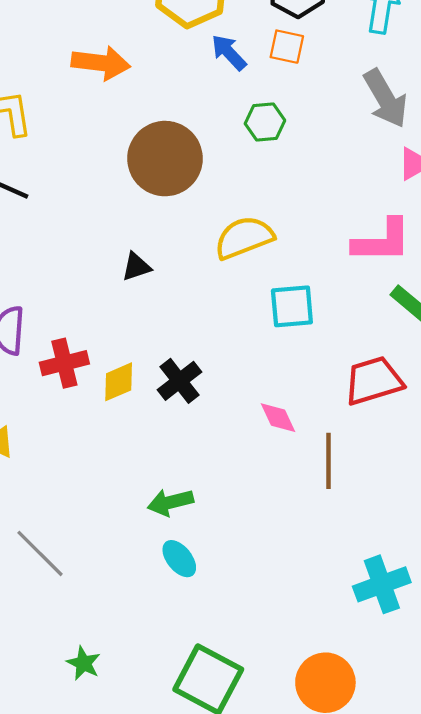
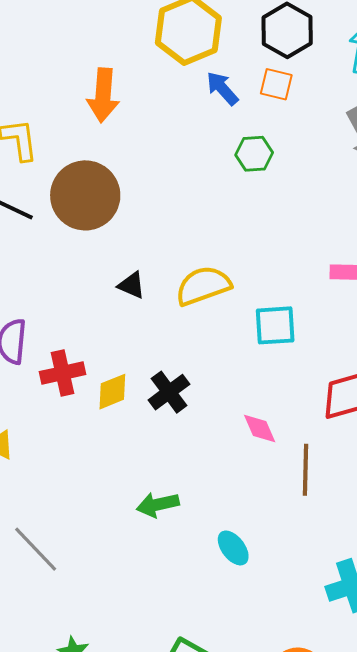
orange arrow: (101, 63) -> (103, 95), turned 86
brown circle: (165, 159) -> (85, 195), moved
yellow semicircle: (244, 238) -> (203, 286), moved
black triangle: (136, 267) -> (132, 285), turned 40
cyan ellipse: (179, 559) -> (233, 548), moved

